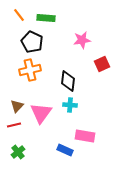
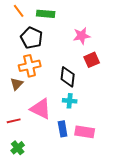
red square: (102, 64) -> (92, 60), moved
brown triangle: (17, 106) -> (17, 84), moved
pink triangle: (41, 113) -> (41, 109), turned -40
blue rectangle: (65, 150) -> (63, 129), moved, turned 56

